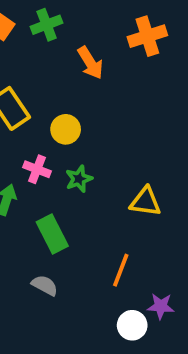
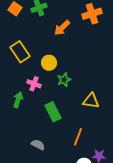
orange arrow: (90, 63) -> (62, 28), turned 78
green star: (79, 179) -> (64, 80), moved
green rectangle: (52, 234) -> (53, 112), moved

